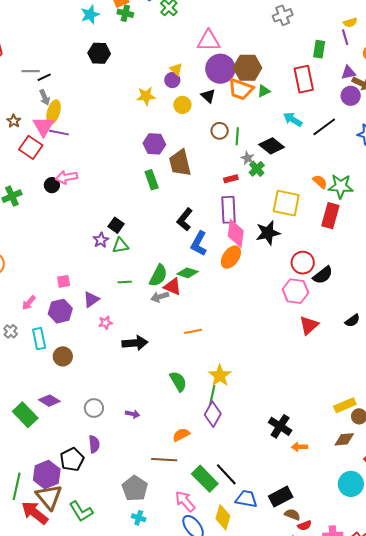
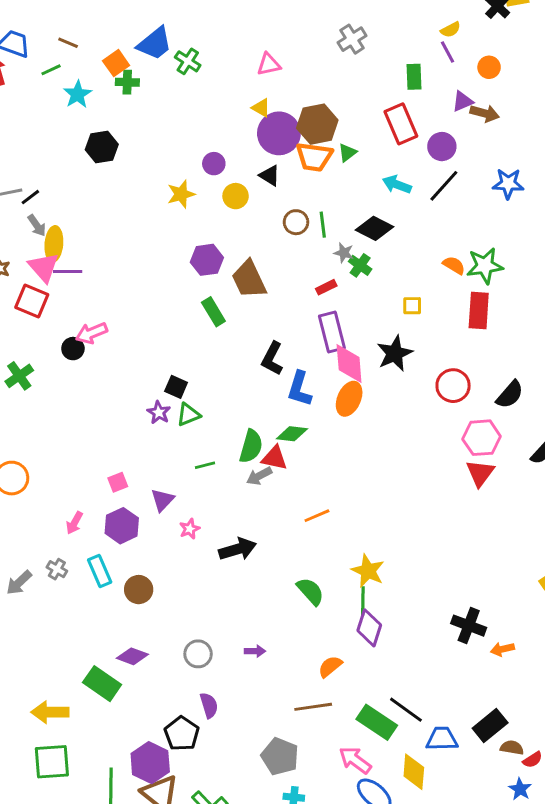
pink triangle: (208, 41) -> (269, 64), moved, size x0.7
yellow triangle: (176, 69) -> (261, 108), moved
purple circle: (351, 96) -> (442, 147), moved
yellow square: (286, 203) -> (412, 306), size x0.5
black semicircle: (323, 275) -> (510, 395), moved
pink hexagon: (295, 291) -> (482, 438), moved

